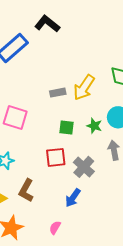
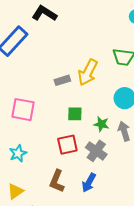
green star: (94, 126) -> (101, 124), moved
brown L-shape: (26, 190) -> (57, 181), moved

